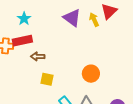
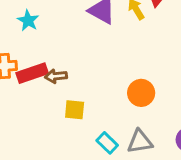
red rectangle: (22, 41) -> (32, 73), moved

